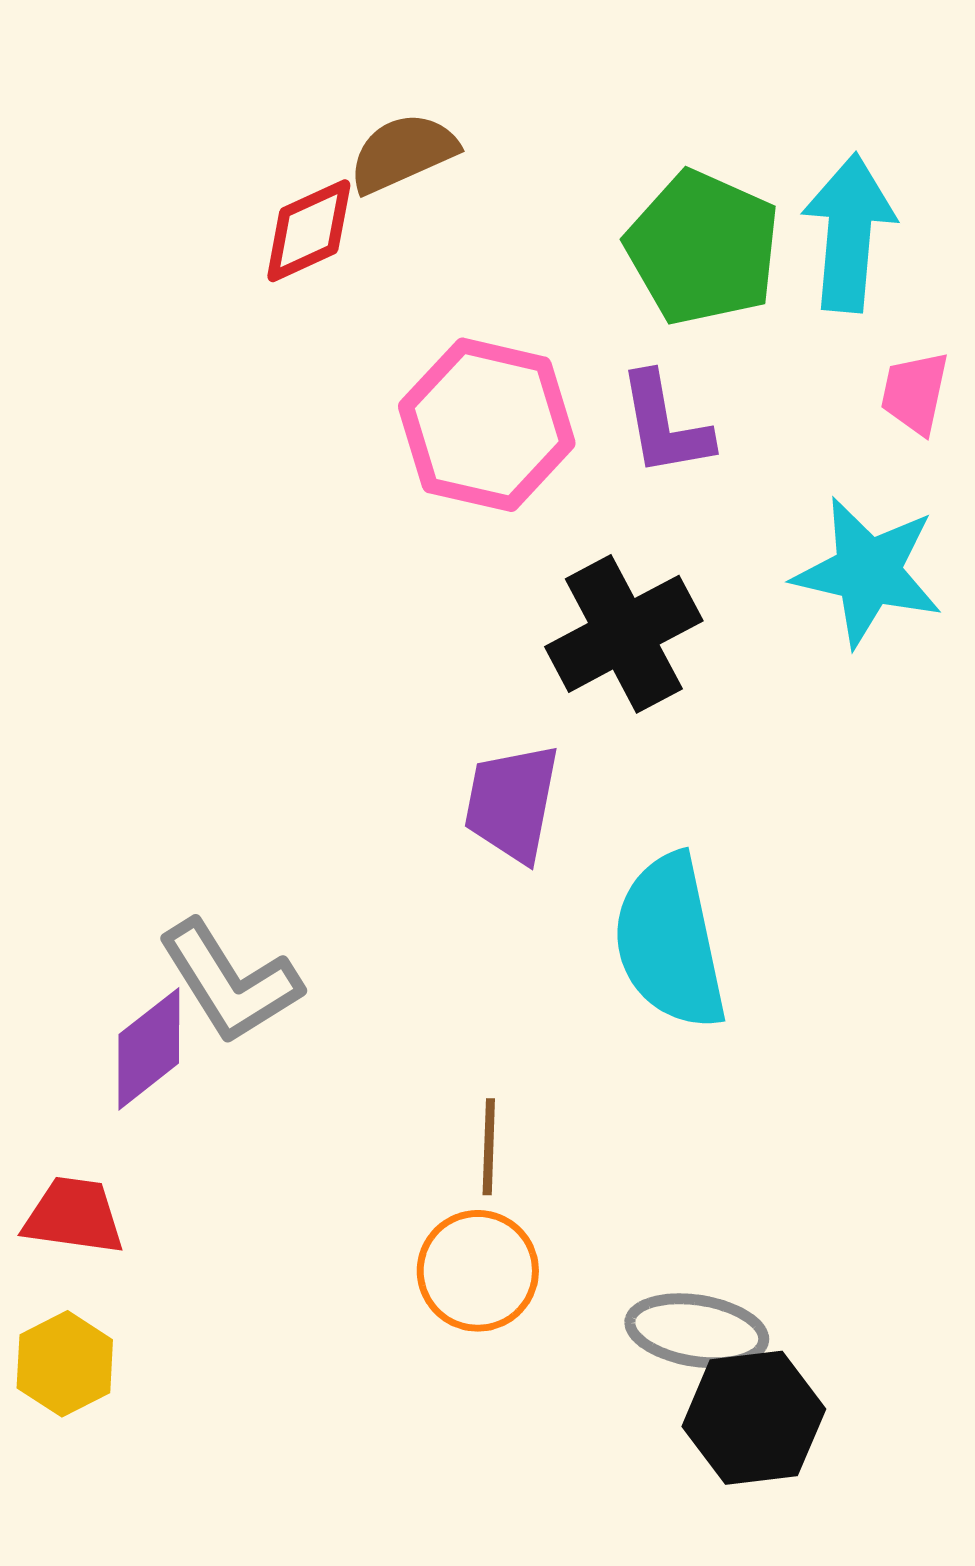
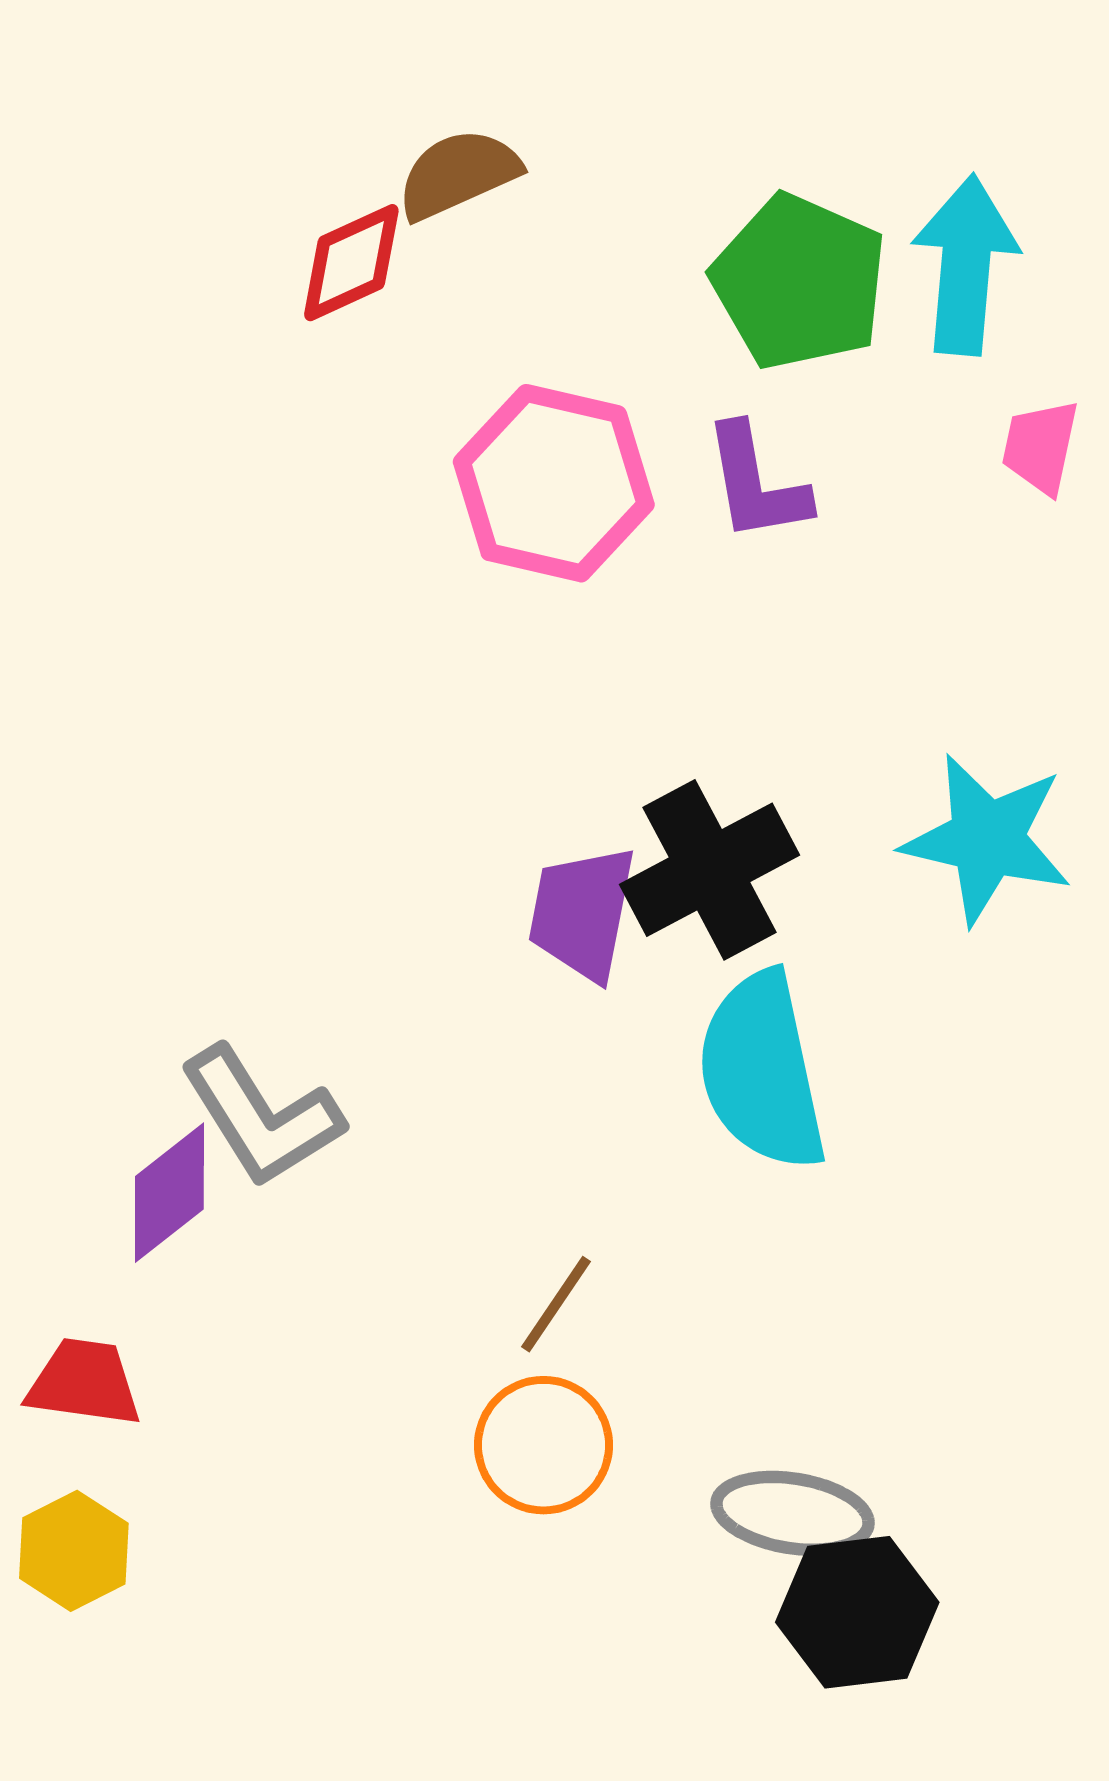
cyan star: (868, 572) -> (987, 839), moved
black cross: (624, 634) -> (709, 870), moved
brown line: (489, 1147) -> (556, 1304), turned 32

